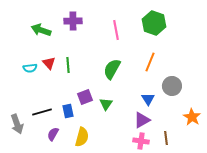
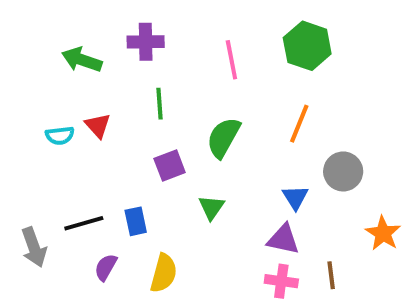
green line: (68, 65) -> (160, 104), moved
purple square: (85, 97) -> (170, 165), moved
purple triangle: (142, 120) -> (283, 239), turned 42

